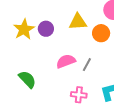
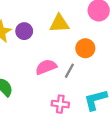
orange circle: (101, 33) -> (85, 48), moved

